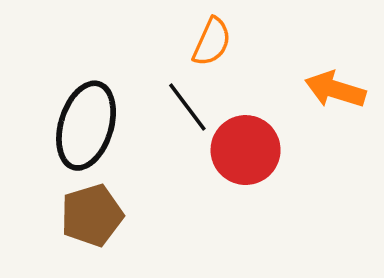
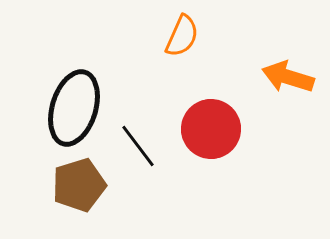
black line: (187, 107) -> (138, 146), moved

